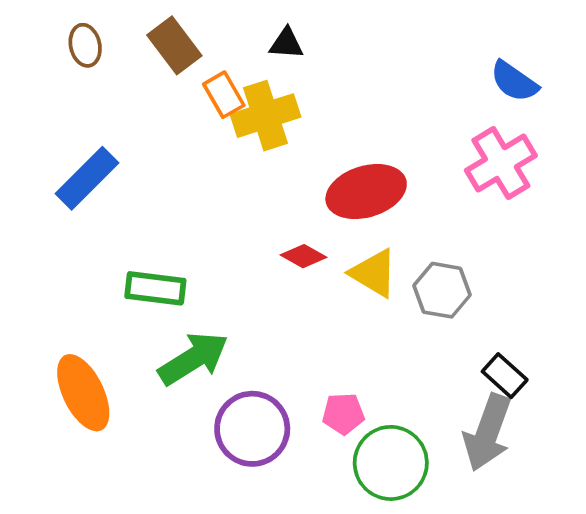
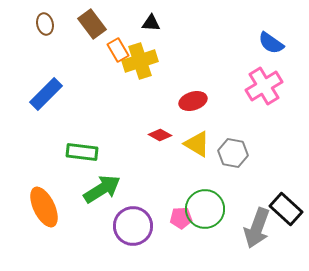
red ellipse: (366, 192) -> (193, 101), size x0.7
black rectangle: (505, 376) -> (286, 209), moved, size x1.4
green circle: (391, 463) -> (205, 209), moved

